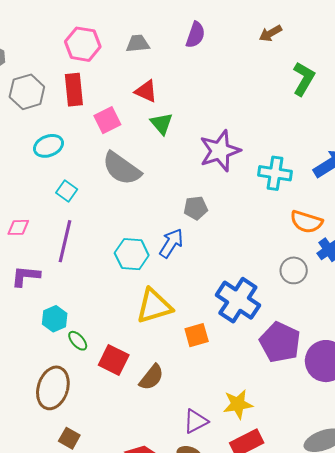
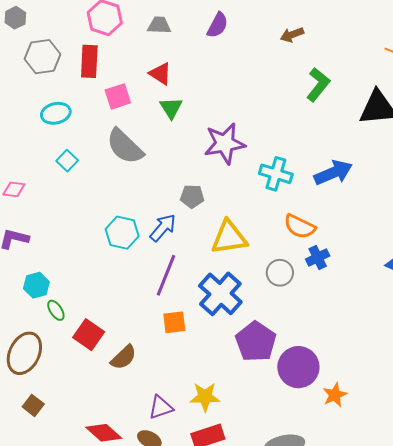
purple line: (65, 241) -> (166, 275), moved
yellow triangle: (154, 306) -> (229, 237), moved

